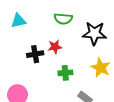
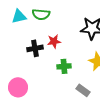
green semicircle: (63, 19) -> (41, 14), moved

